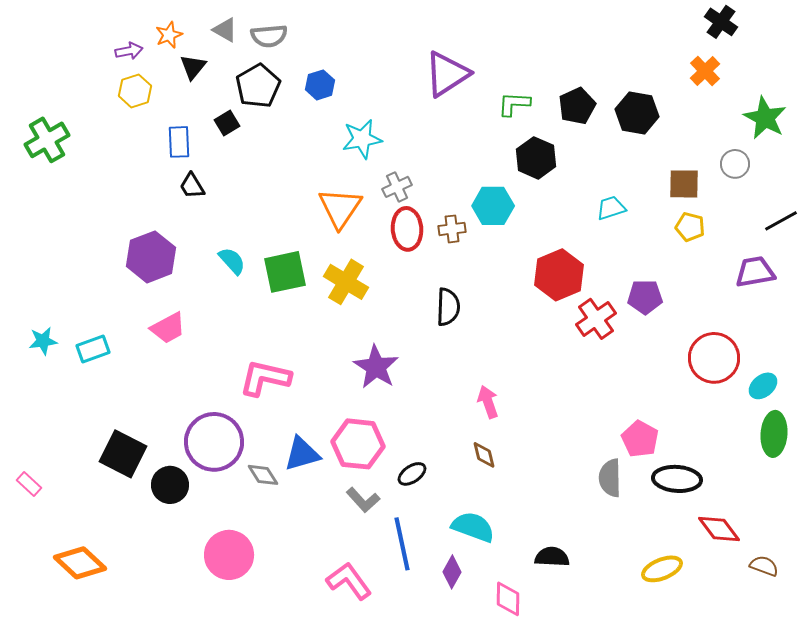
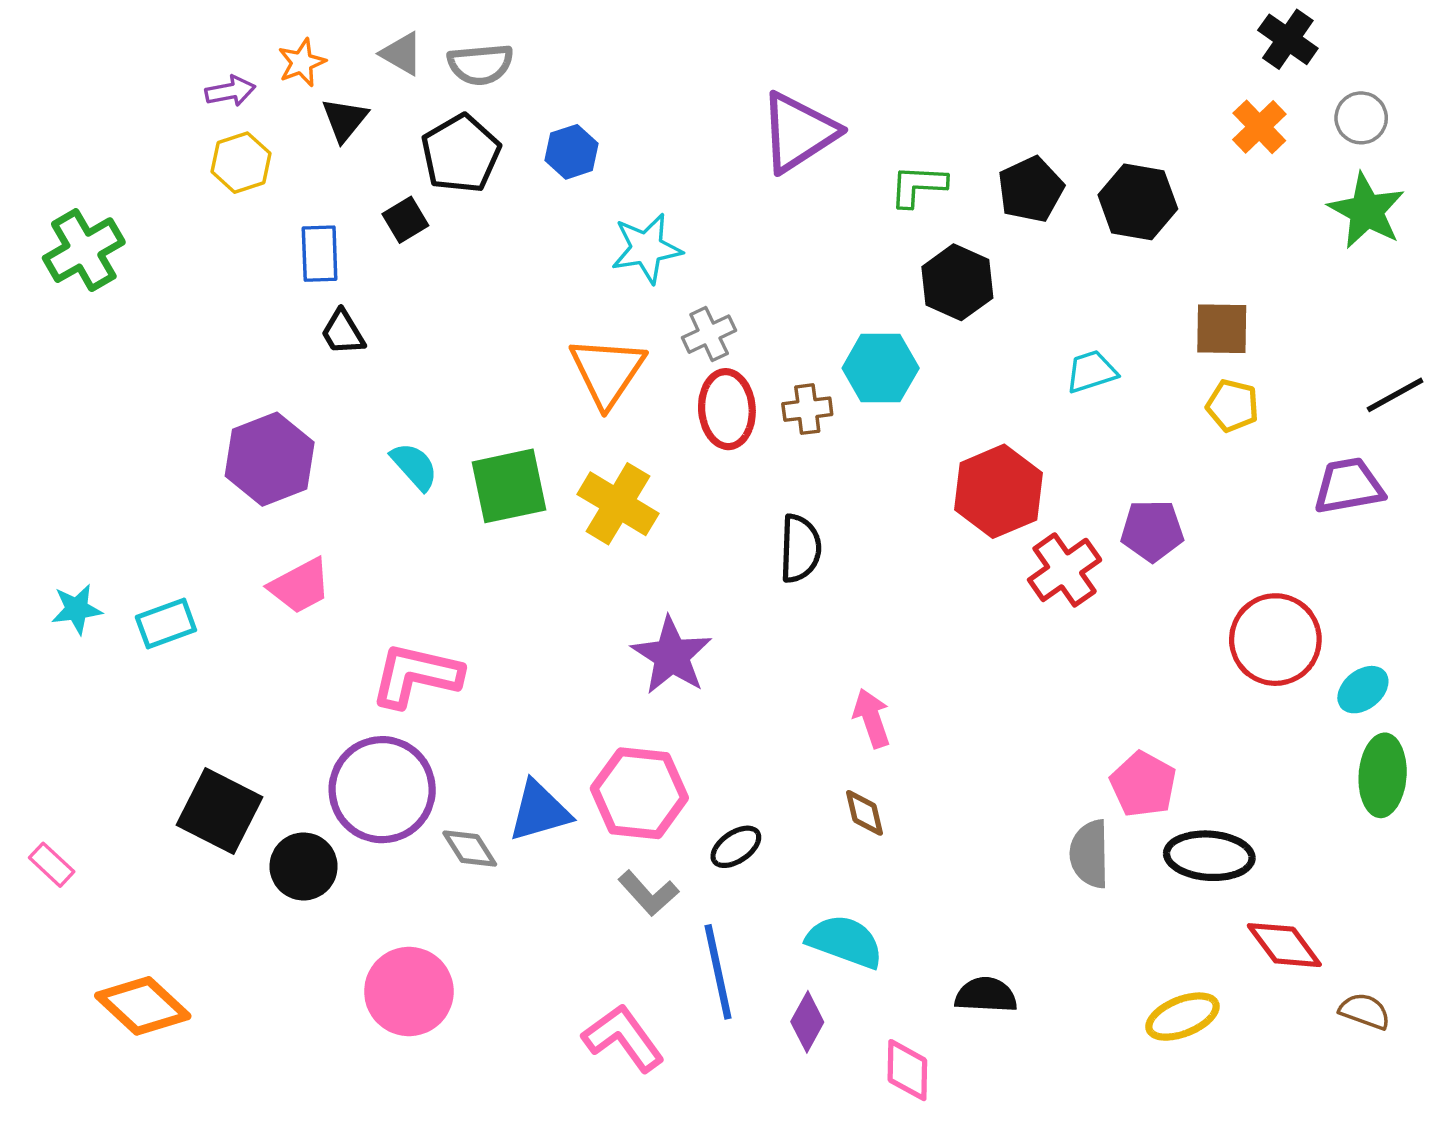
gray circle: (735, 164) -> (1361, 118), moved
pink L-shape: (265, 378) -> (416, 675), moved

